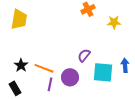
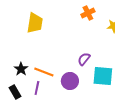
yellow trapezoid: (19, 19) -> (35, 23), moved
purple line: (50, 84) -> (37, 88), moved

